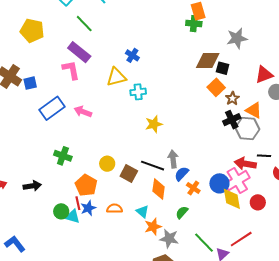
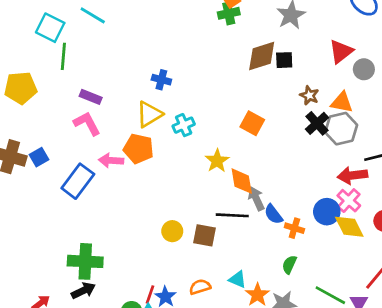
green line: (84, 24) -> (63, 56), moved, turned 66
purple rectangle: (79, 52) -> (91, 97), size x0.7
orange square: (216, 87) -> (252, 123), moved
pink arrow: (83, 112) -> (111, 160), moved
green cross: (63, 156) -> (85, 261), moved, size x1.4
blue semicircle: (182, 174) -> (273, 214), turned -63
pink cross: (237, 180) -> (349, 201), size x0.7
orange pentagon: (86, 185) -> (138, 149), moved
orange diamond: (159, 189) -> (242, 181), moved
red line: (78, 203) -> (150, 295), turned 48

